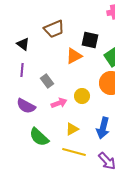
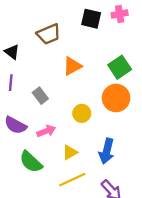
black square: (90, 40) -> (91, 19), moved
pink arrow: (59, 103) -> (46, 131), moved
yellow line: (74, 152) -> (72, 180), turned -40

